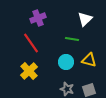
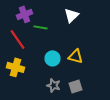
green line: (72, 39) -> (40, 27), moved
yellow cross: (29, 71) -> (16, 67), turned -30

